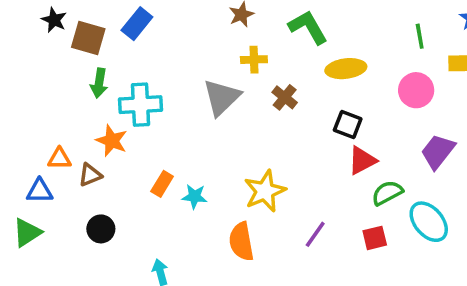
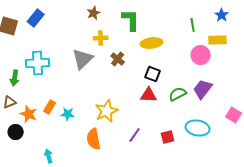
green L-shape: (308, 27) -> (131, 20), turned 30
green arrow: (99, 83) -> (15, 78), moved
pink circle: (416, 90) -> (201, 55), moved
orange star: (112, 141) -> (29, 114), moved
red triangle: (362, 160) -> (149, 95), moved, turned 30
green semicircle: (387, 193) -> (178, 94), moved
cyan ellipse: (429, 222) -> (198, 128), turned -40

